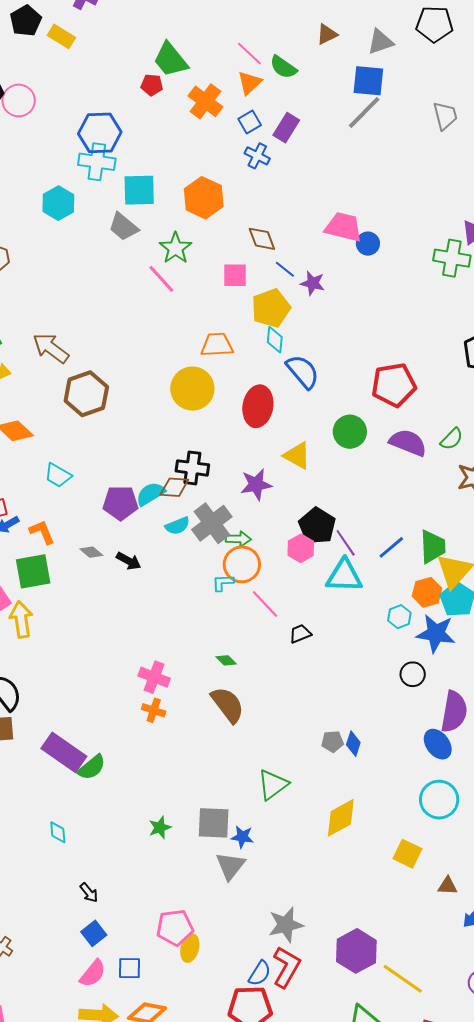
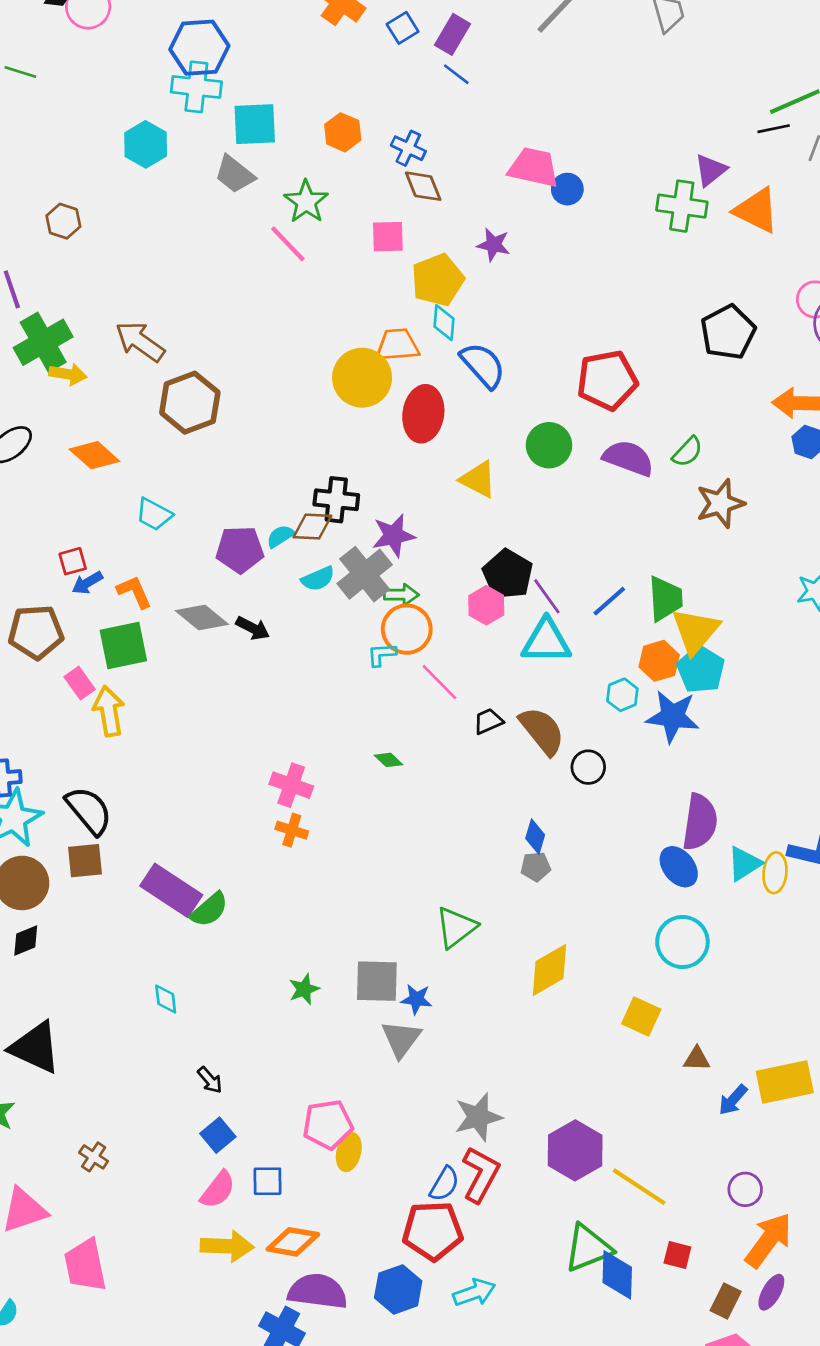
blue cross: (257, 156) -> (408, 148), moved
orange hexagon: (204, 198) -> (343, 132), size x0.7
blue line: (285, 269) -> (456, 74), moved
orange trapezoid: (217, 345) -> (397, 345), moved
yellow circle: (192, 389) -> (362, 378), moved
purple star: (256, 484) -> (394, 535), moved
cyan semicircle: (151, 494) -> (280, 536), size x0.7
gray diamond: (91, 552) -> (202, 617), size x1.6
black circle: (413, 674) -> (588, 767), moved
brown semicircle: (228, 705) -> (542, 731), moved
blue diamond: (353, 744) -> (535, 837), moved

